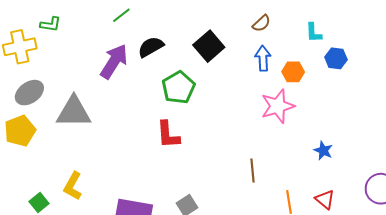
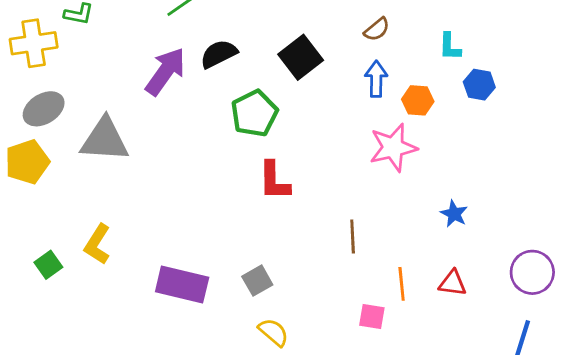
red L-shape: (168, 135) -> (274, 181), moved
red triangle: (325, 199) -> (453, 283), turned -35

